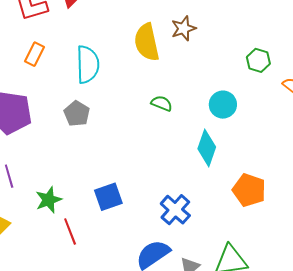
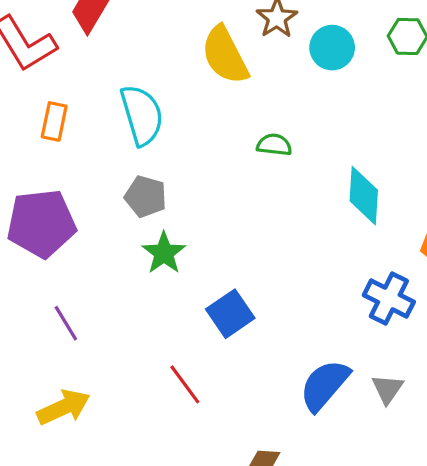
cyan circle: (223, 105) -> (332, 48), moved
green star: (49, 200) -> (164, 253), moved
blue cross: (175, 210) -> (389, 299), moved

